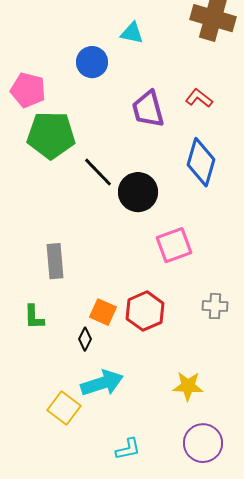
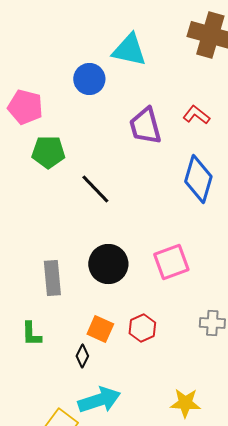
cyan triangle: (132, 33) -> (129, 50), size x1.5
green pentagon: (51, 135) -> (48, 152), size x0.7
black circle: (138, 192) -> (108, 264), moved
red hexagon: (145, 311) -> (142, 328), size x0.7

